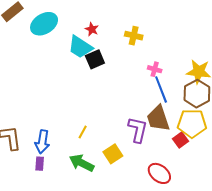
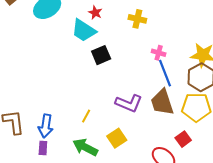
black square: (95, 59) -> (101, 55), moved
purple L-shape: (138, 130) -> (129, 103), moved, turned 100
red square: (180, 140) -> (183, 139), moved

